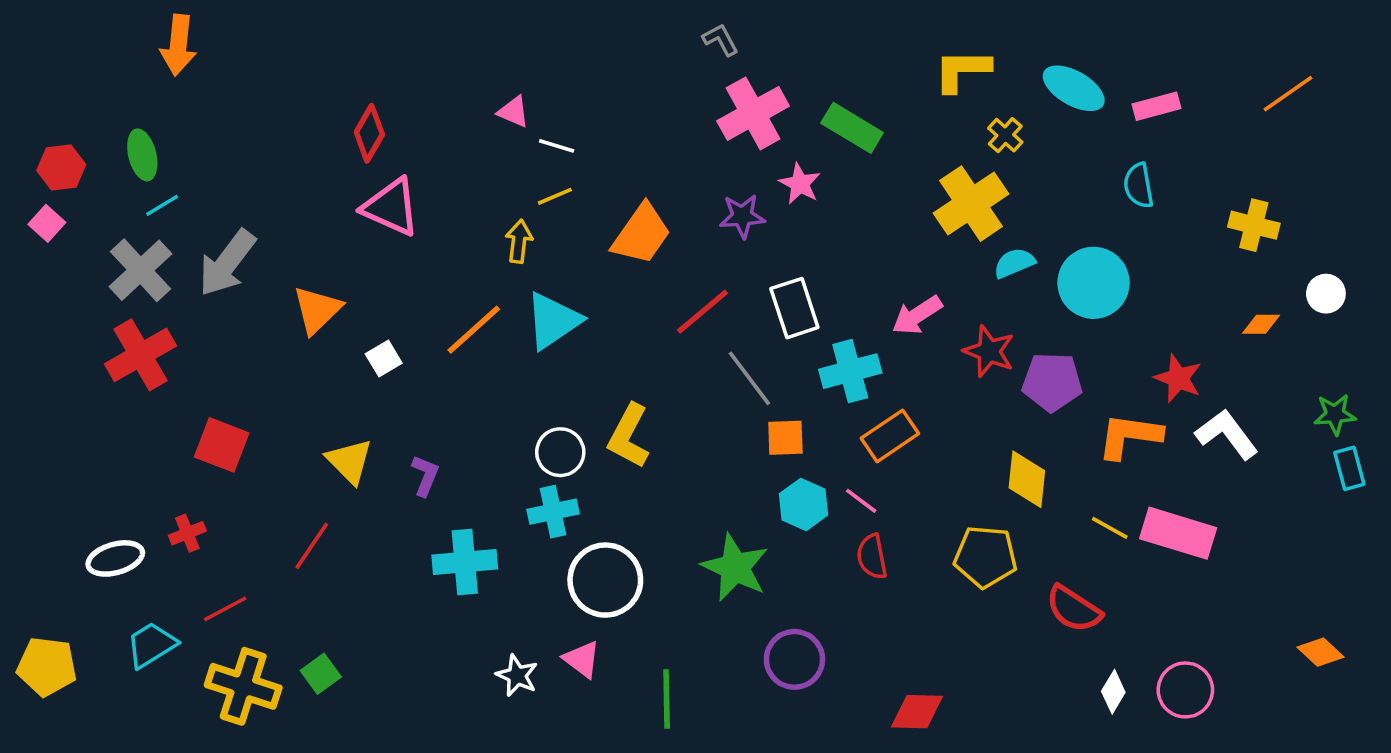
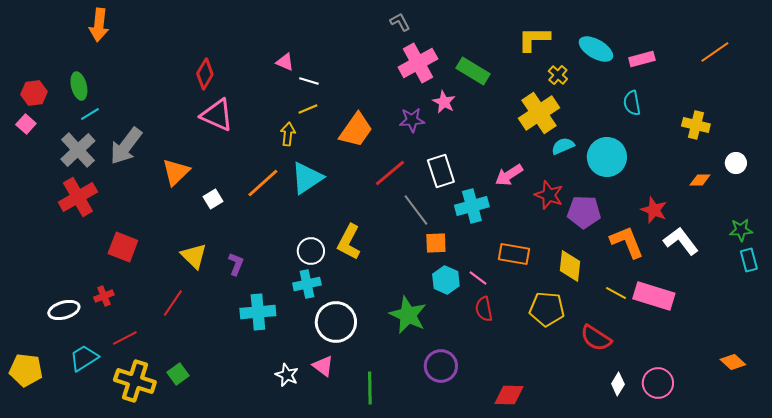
orange rectangle: (890, 436) -> (514, 254), moved, turned 44
orange L-shape: (1130, 436) -> (627, 242), turned 60

